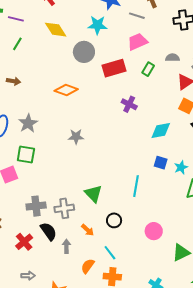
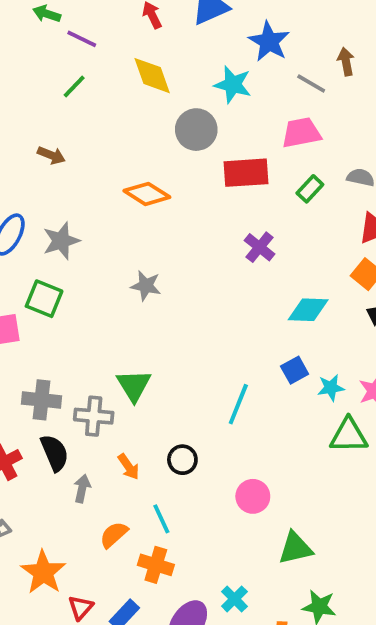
blue square: (161, 163) -> (295, 370), turned 32
green triangle: (93, 194) -> (134, 385), moved

